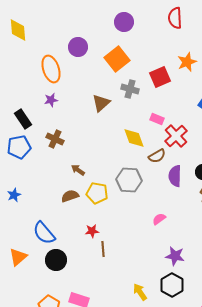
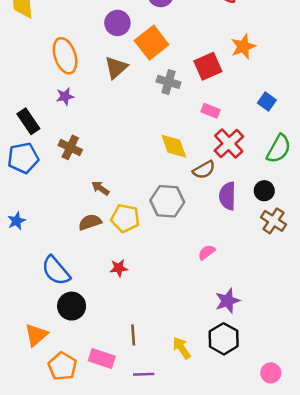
purple circle: (78, 47) -> (117, 23), moved
brown triangle: (101, 103) -> (116, 68), moved
pink rectangle: (157, 119) -> (211, 111), moved
brown line: (103, 249) -> (133, 335), moved
purple star: (175, 256) -> (228, 301), turned -30
orange triangle: (18, 257) -> (36, 335), moved

